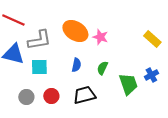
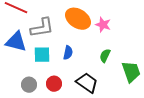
blue semicircle: (76, 65) -> (68, 53), moved
black trapezoid: (84, 95) -> (87, 83), turned 50

